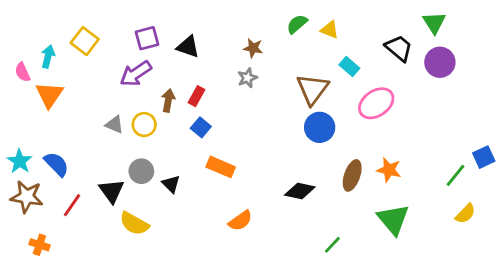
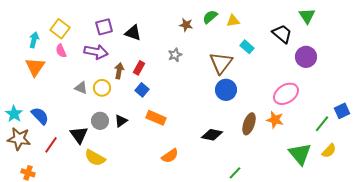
yellow triangle: (330, 30) -> (233, 21), turned -32
brown star: (253, 48) -> (186, 25), moved
purple circle: (440, 62) -> (306, 57), moved
pink semicircle: (22, 72) -> (61, 51), moved
purple arrow: (136, 74) -> (96, 52), turned -135
pink ellipse: (376, 103) -> (286, 94), moved
black triangle: (171, 184) -> (121, 121), moved, turned 40
green triangle: (393, 219) -> (300, 154), moved

